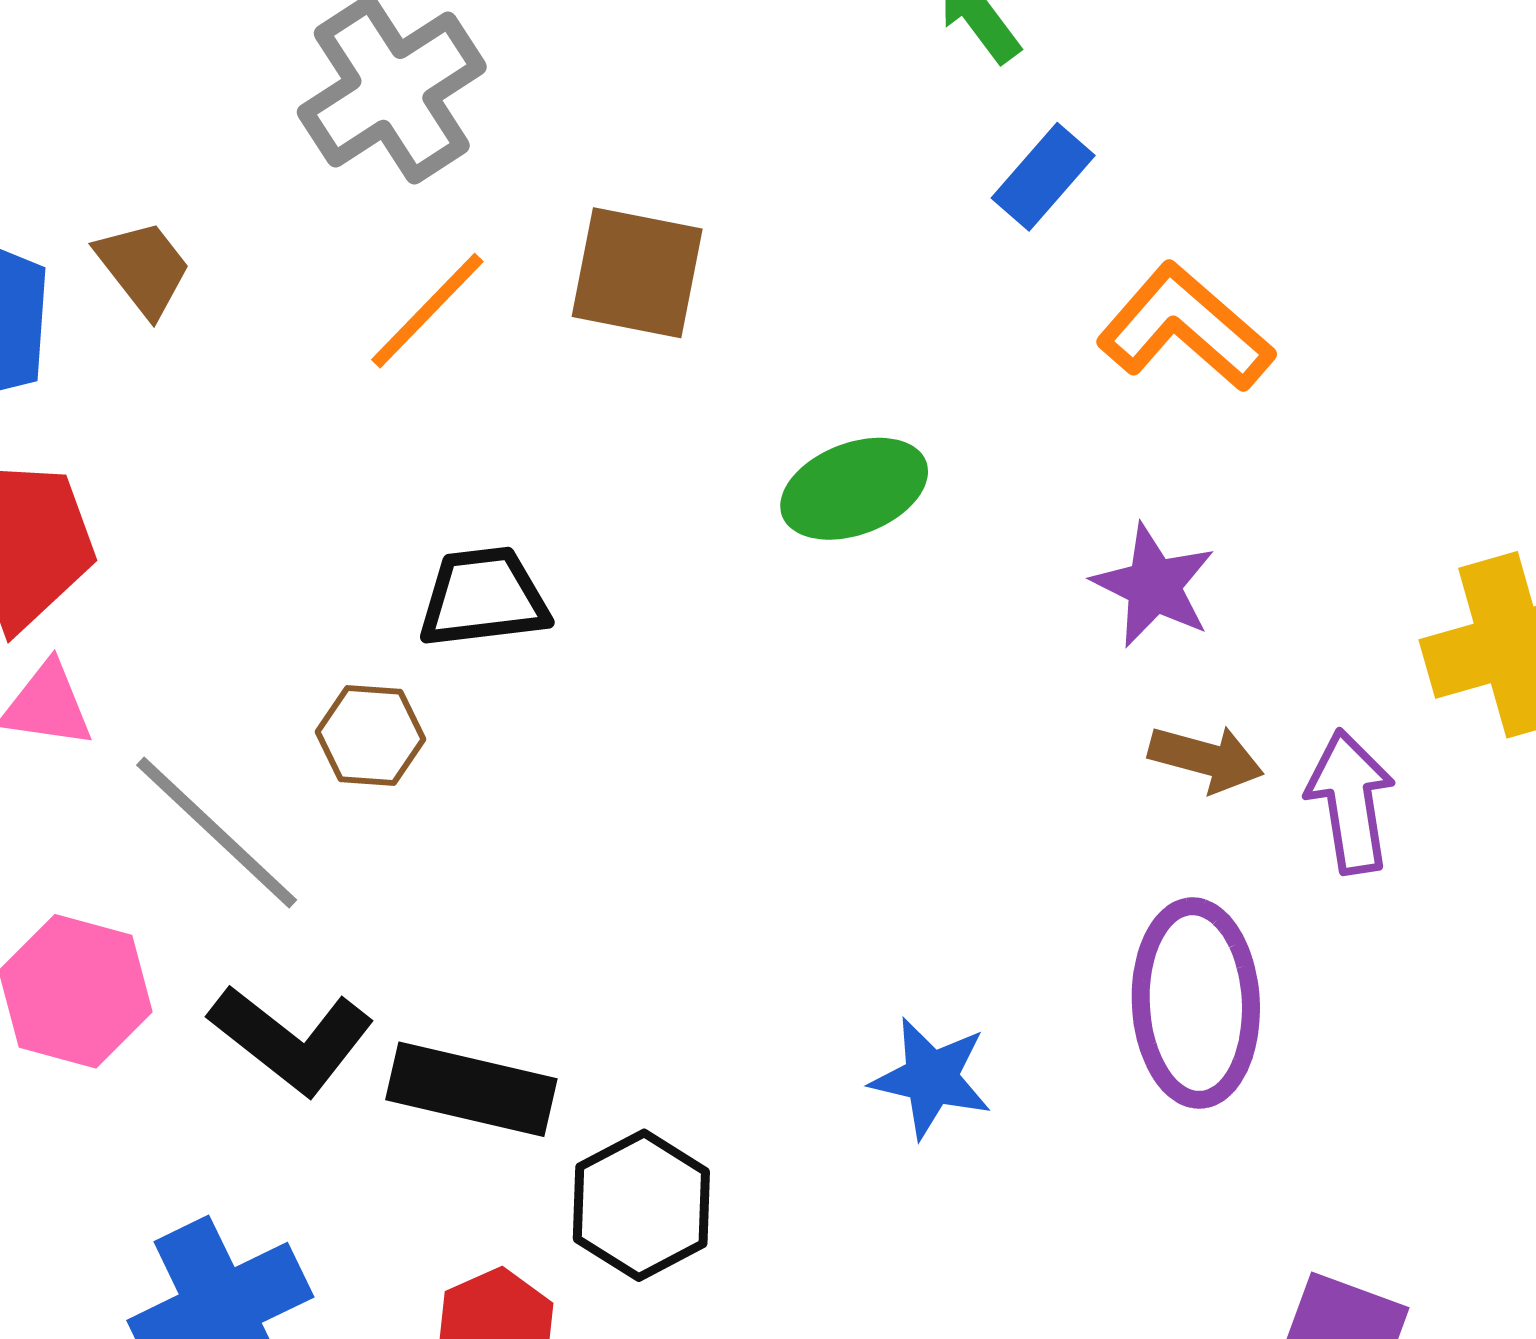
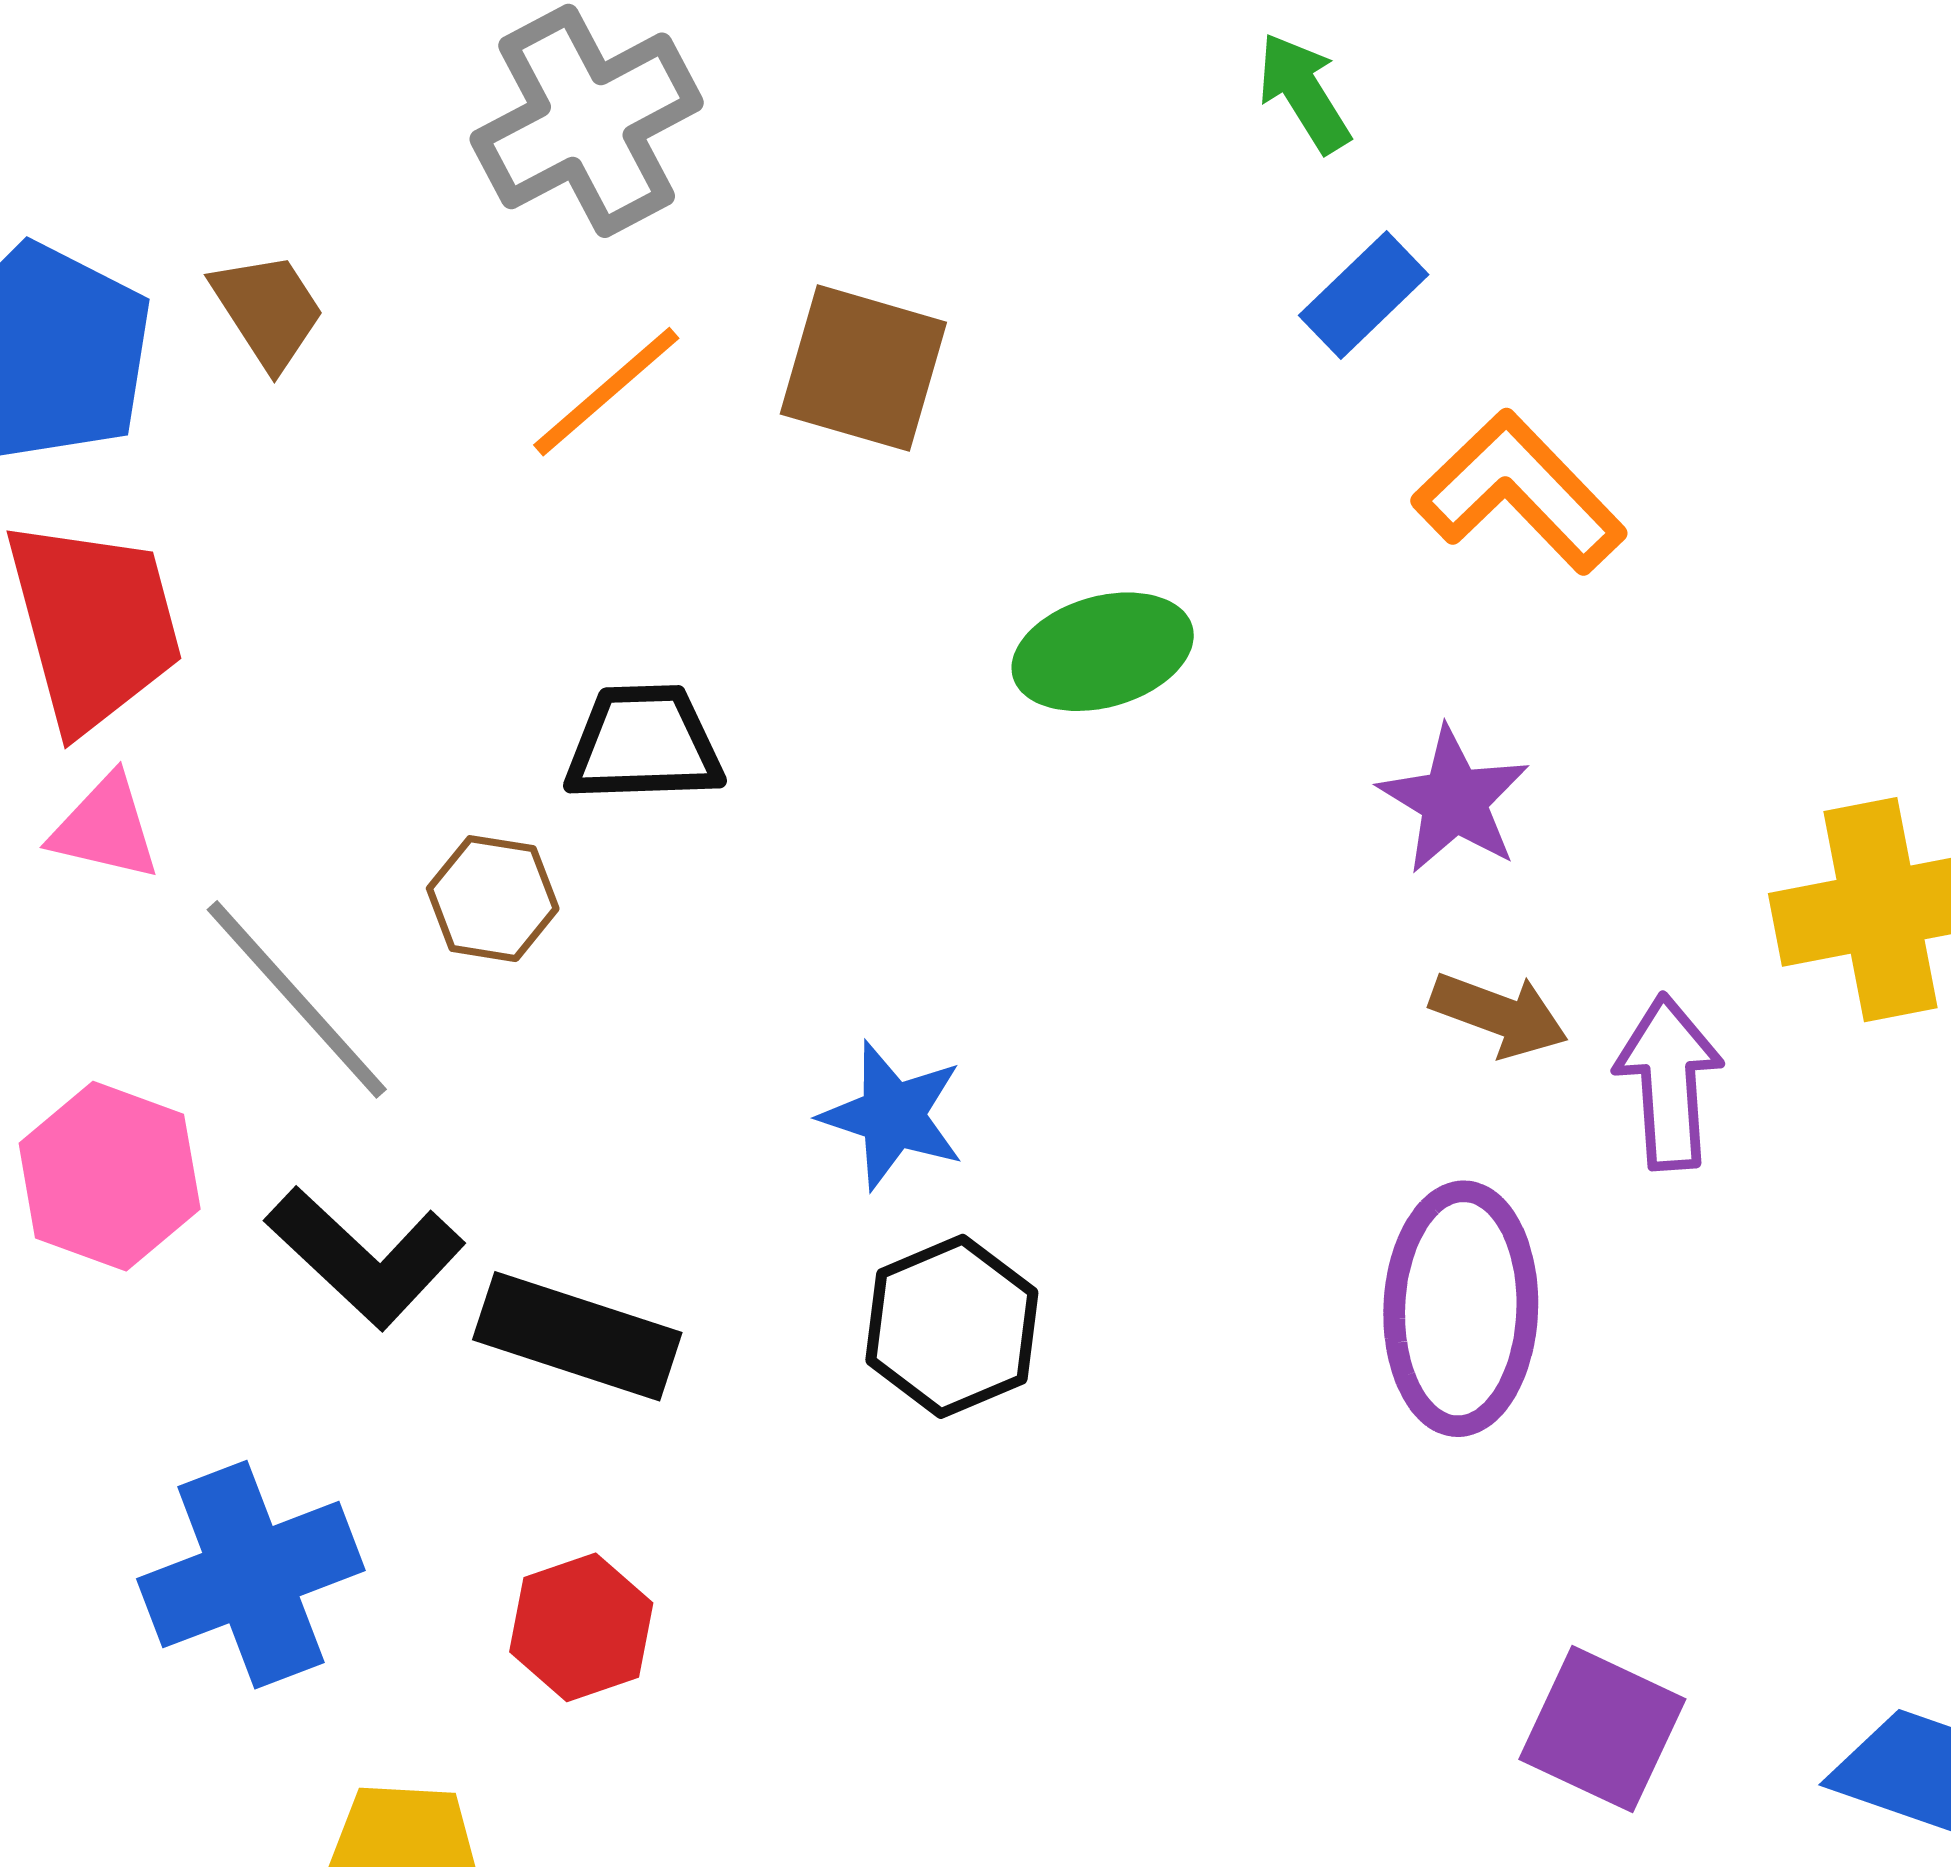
blue star: (931, 1078) -> (893, 1115), moved
black hexagon: (641, 1205) -> (952, 1326), moved

